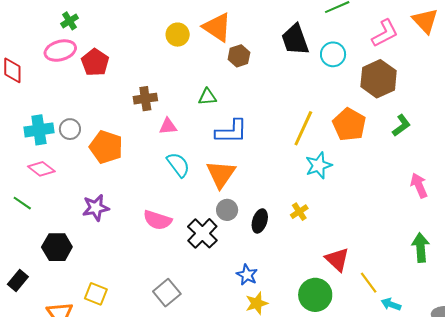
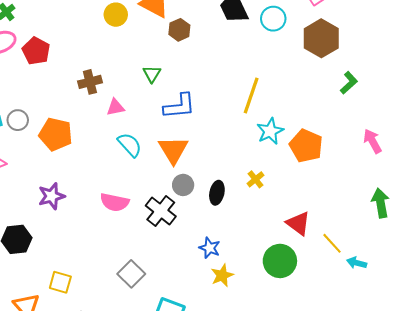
green triangle: (207, 97) -> (152, 74), turned -48
orange pentagon: (349, 125) -> (306, 146), moved

